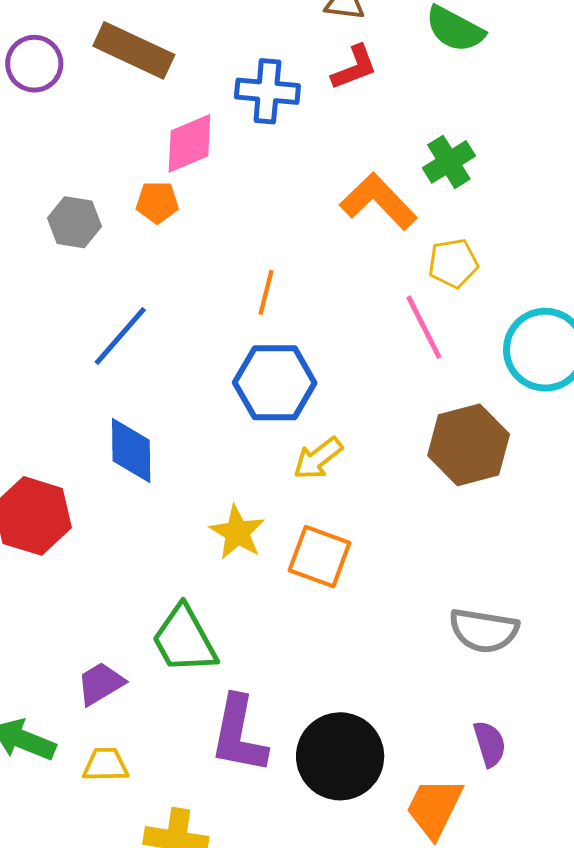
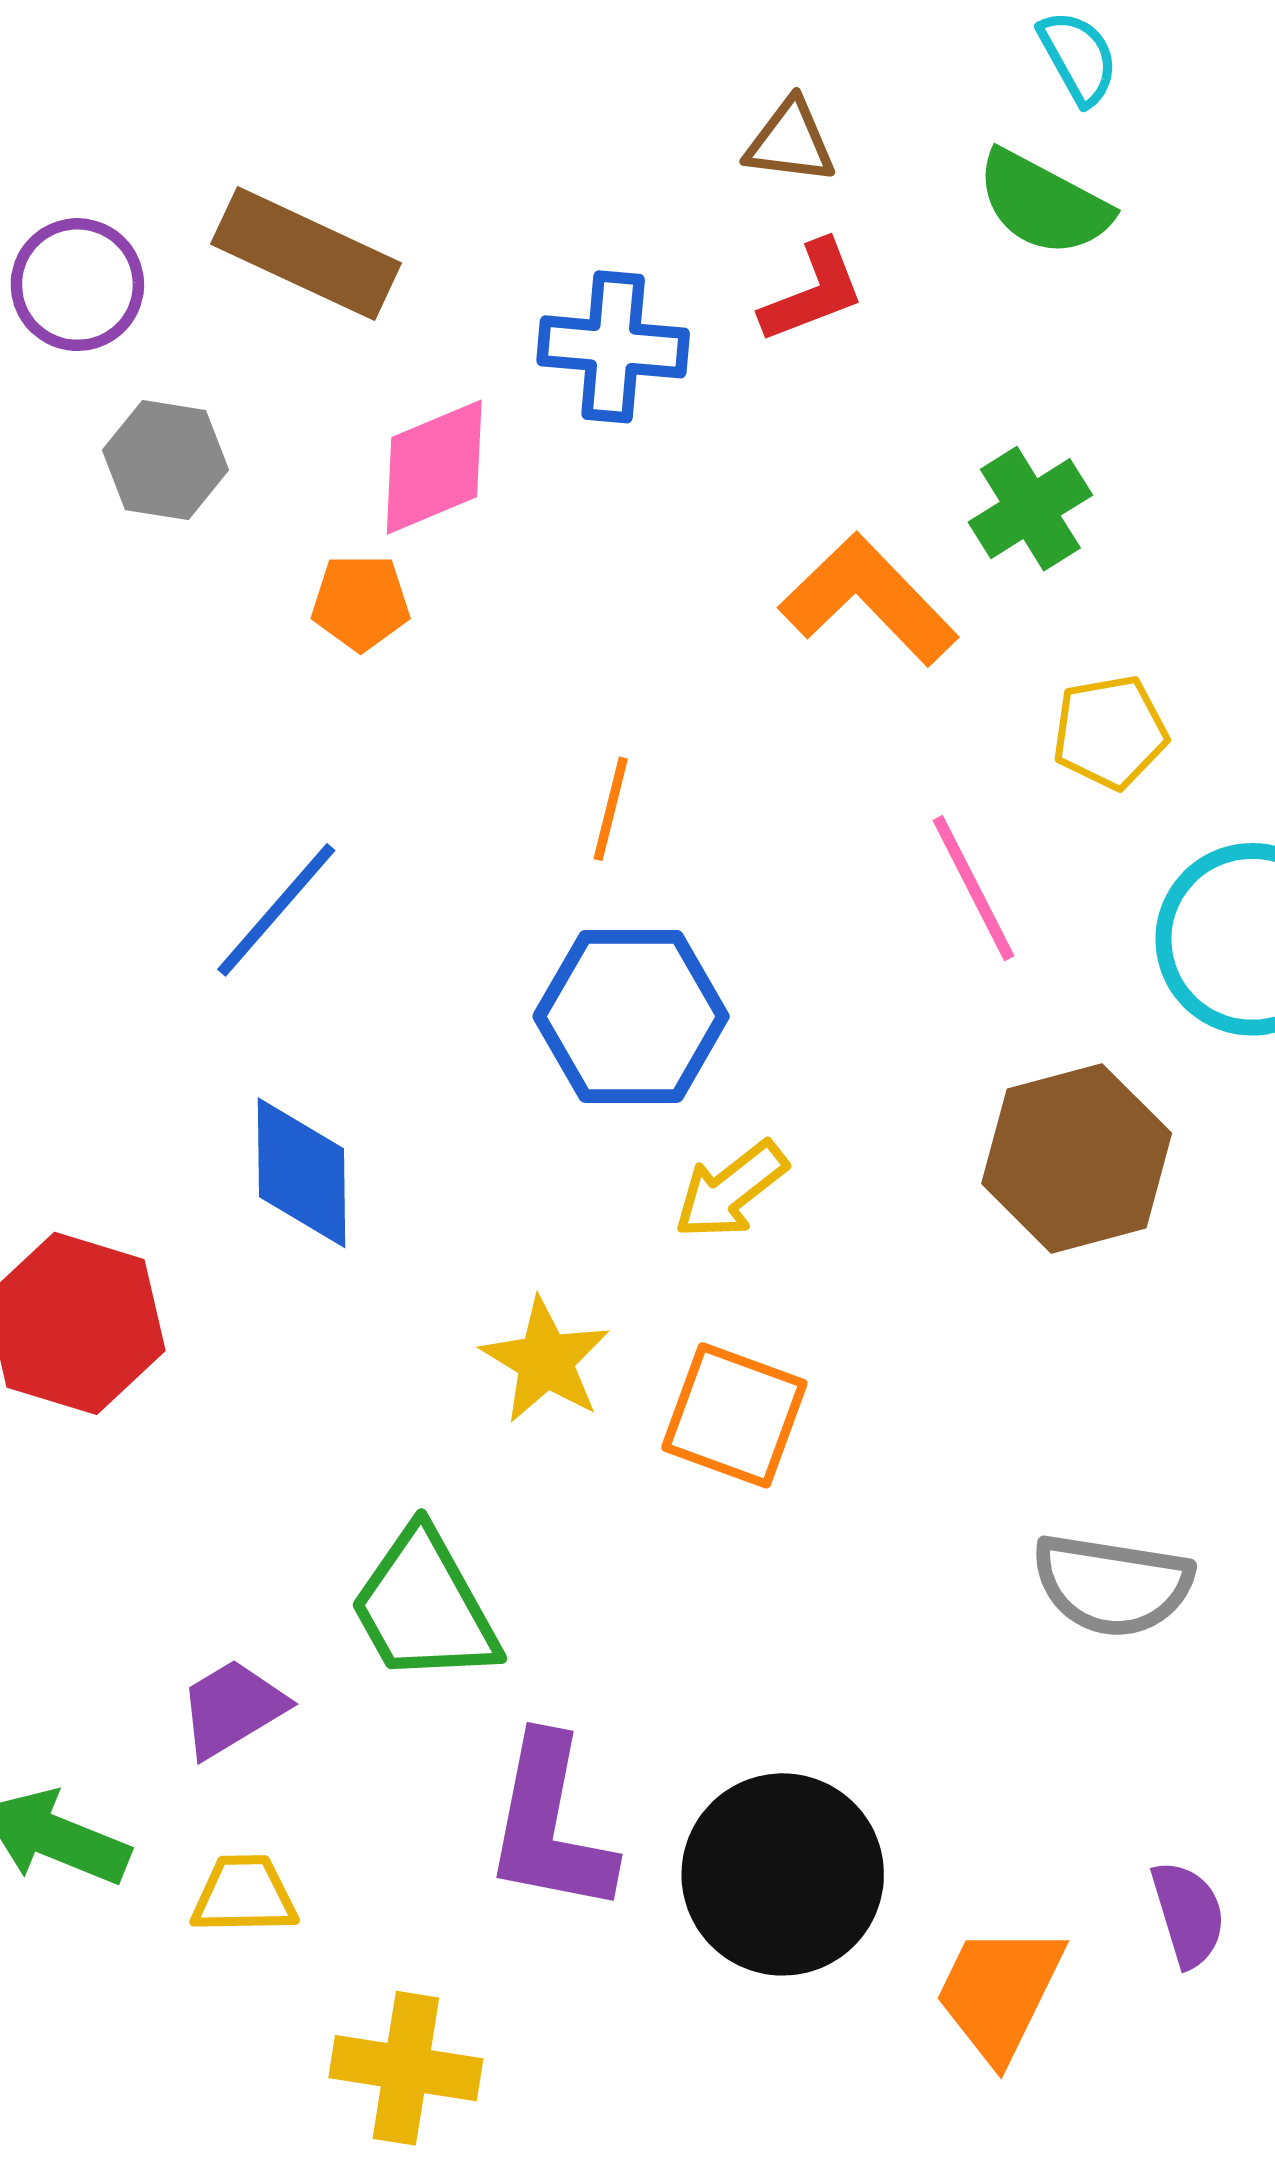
gray hexagon: (74, 222) -> (166, 460), moved
yellow pentagon: (453, 263) -> (1110, 732), moved
purple semicircle: (490, 744) -> (1188, 1914), moved

